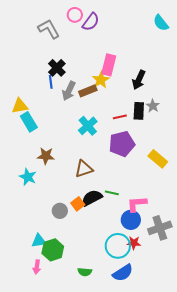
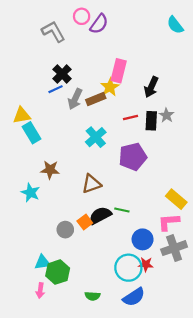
blue line: (51, 82) -> (55, 89), turned 72
red line: (120, 117) -> (131, 118), moved
yellow rectangle: (158, 159) -> (176, 199), moved
pink L-shape: (137, 204) -> (169, 222), moved

